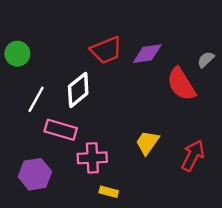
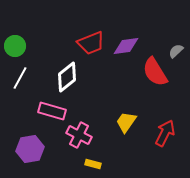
white line: (36, 99) -> (20, 78), moved
pink cross: (92, 158) -> (79, 135), turned 30

